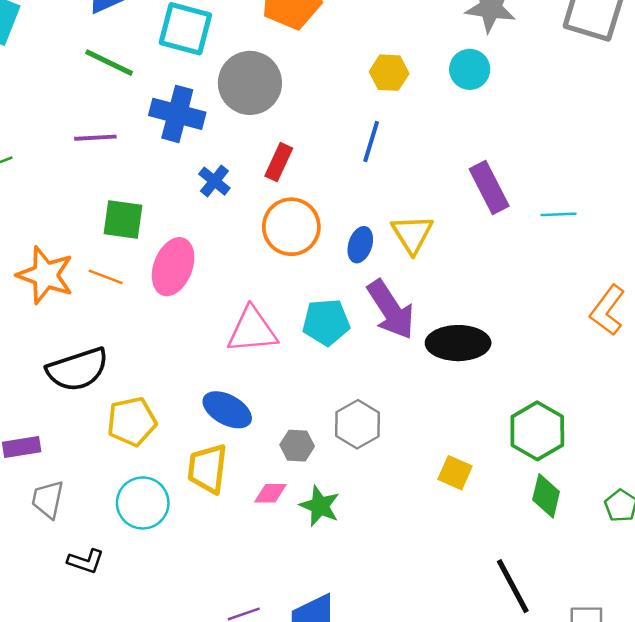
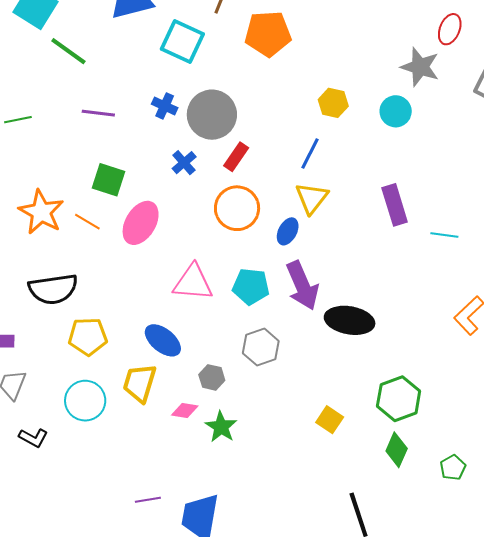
green line: (109, 63) -> (68, 51), moved
gray circle: (250, 83) -> (212, 115), moved
blue cross: (177, 114) -> (165, 106), size x0.6
yellow triangle: (412, 234) -> (312, 198), moved
gray hexagon: (357, 424) -> (261, 347), moved

